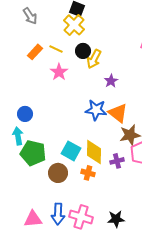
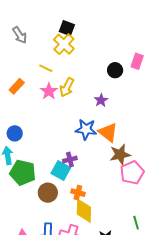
black circle: (83, 51) -> (115, 70), moved
orange rectangle: (35, 52) -> (17, 86), moved
yellow arrow: (94, 59) -> (67, 87), moved
yellow diamond: (94, 152) -> (84, 211), moved
purple cross: (117, 161) -> (70, 160), moved

